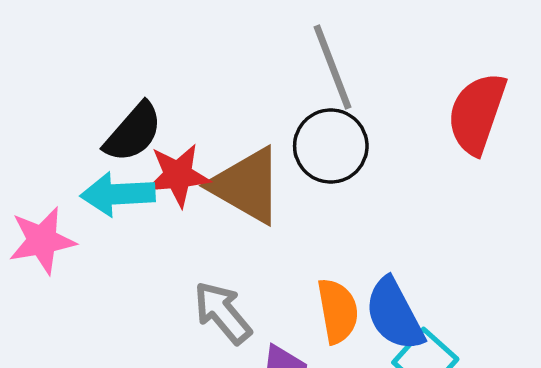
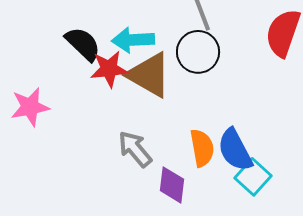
black semicircle: (133, 132) -> (83, 44), turned -87
cyan arrow: (118, 194) -> (133, 40), moved

